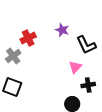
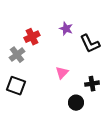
pink triangle: (75, 67) -> (62, 73), moved

